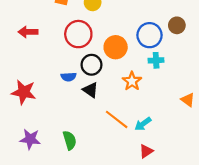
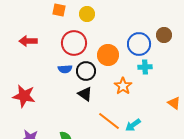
blue semicircle: (69, 77) -> (65, 69), moved

